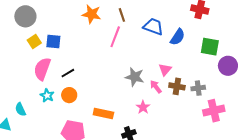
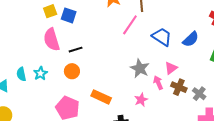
blue trapezoid: (153, 27) -> (162, 37), moved
pink semicircle: (42, 69) -> (52, 40), turned -50
gray cross: (198, 88) -> (199, 94), turned 32
cyan star: (47, 95) -> (40, 73), moved

